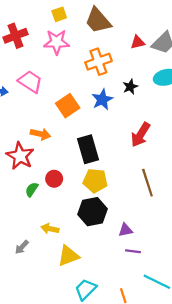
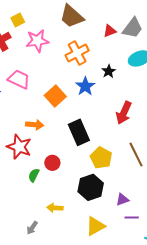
yellow square: (59, 14) -> (18, 20), moved
yellow pentagon: (95, 181) -> (101, 158), moved, turned 30
yellow triangle: (68, 256) -> (95, 226), moved

